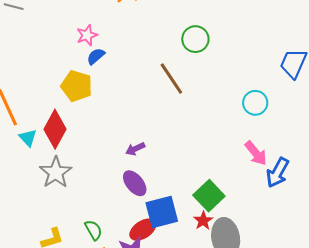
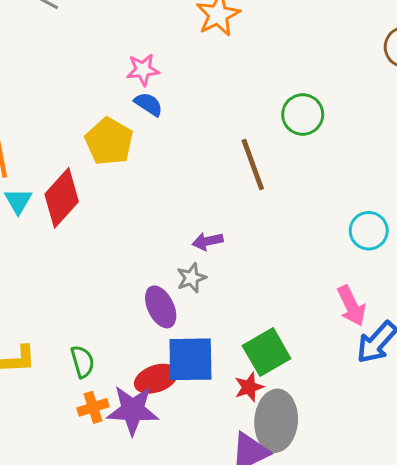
blue semicircle: (96, 56) -> (148, 104), turned 60
purple arrow: (135, 149) -> (208, 241), moved
gray star: (56, 172) -> (191, 278), moved, size x0.6

